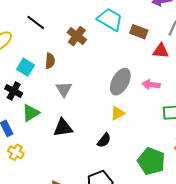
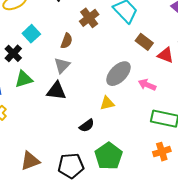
brown rectangle: (139, 32) -> (144, 42), moved
brown semicircle: (50, 61) -> (67, 41), moved
black triangle: (63, 128) -> (56, 91), moved
green pentagon: (151, 161) -> (109, 156), moved

